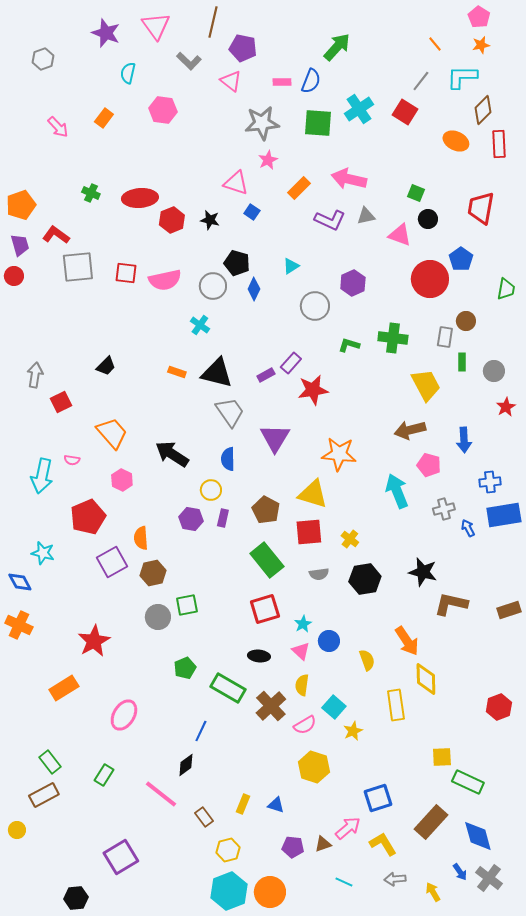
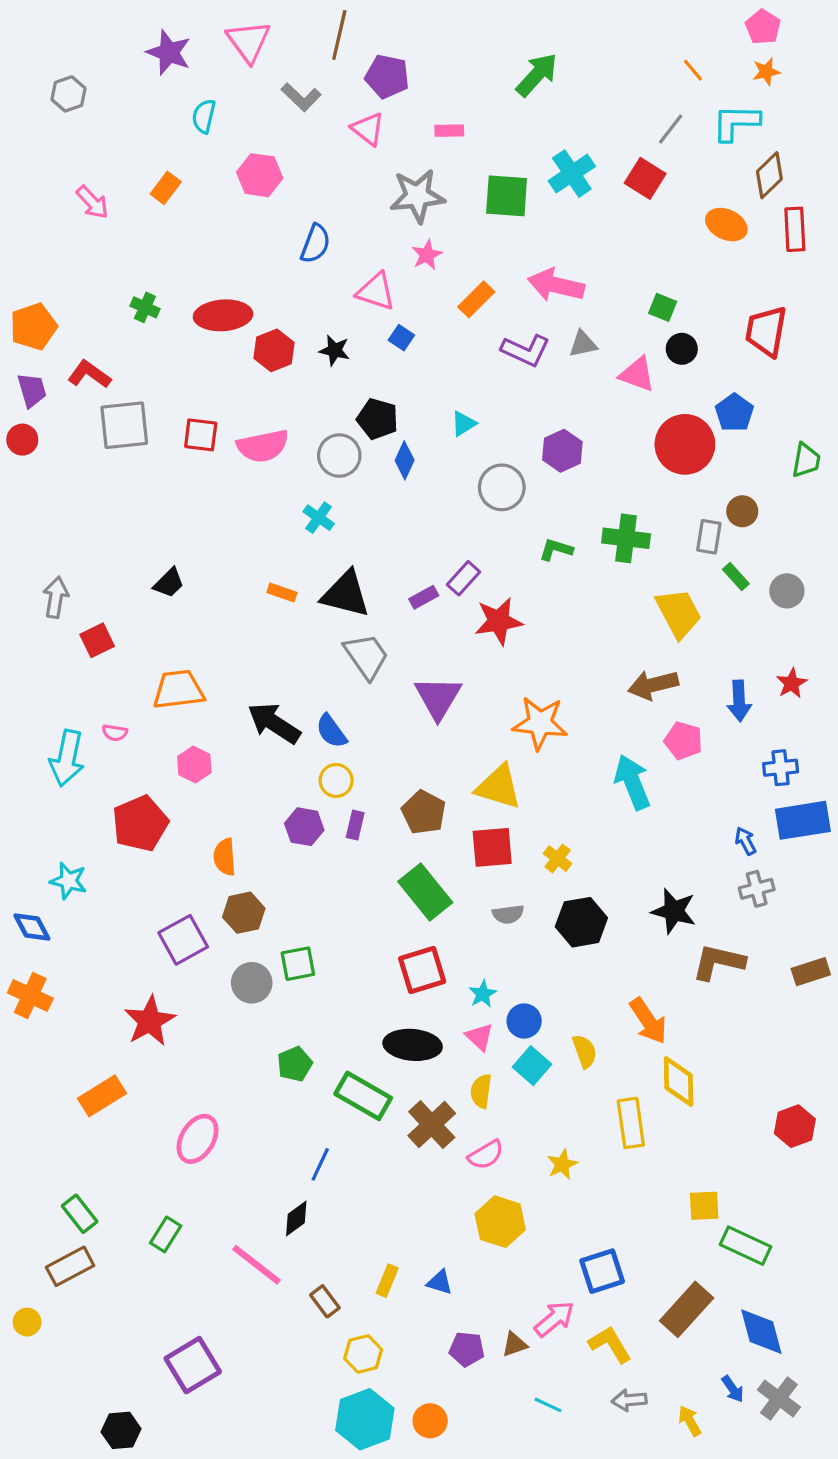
blue semicircle: (311, 81) -> (315, 244), moved
green rectangle: (462, 362) -> (736, 577), turned -42
red star: (506, 407) -> (792, 683), moved
orange trapezoid: (112, 433) -> (178, 690), turned -56
blue semicircle: (228, 459) -> (331, 731), moved, turned -35
gray cross: (444, 509) -> (757, 889), moved
purple square: (112, 562) -> (183, 940), moved
black ellipse: (259, 656) -> (413, 1045), size x1.6
cyan square: (334, 707) -> (532, 1066), moved
orange circle: (270, 892) -> (430, 1421), size x0.7

